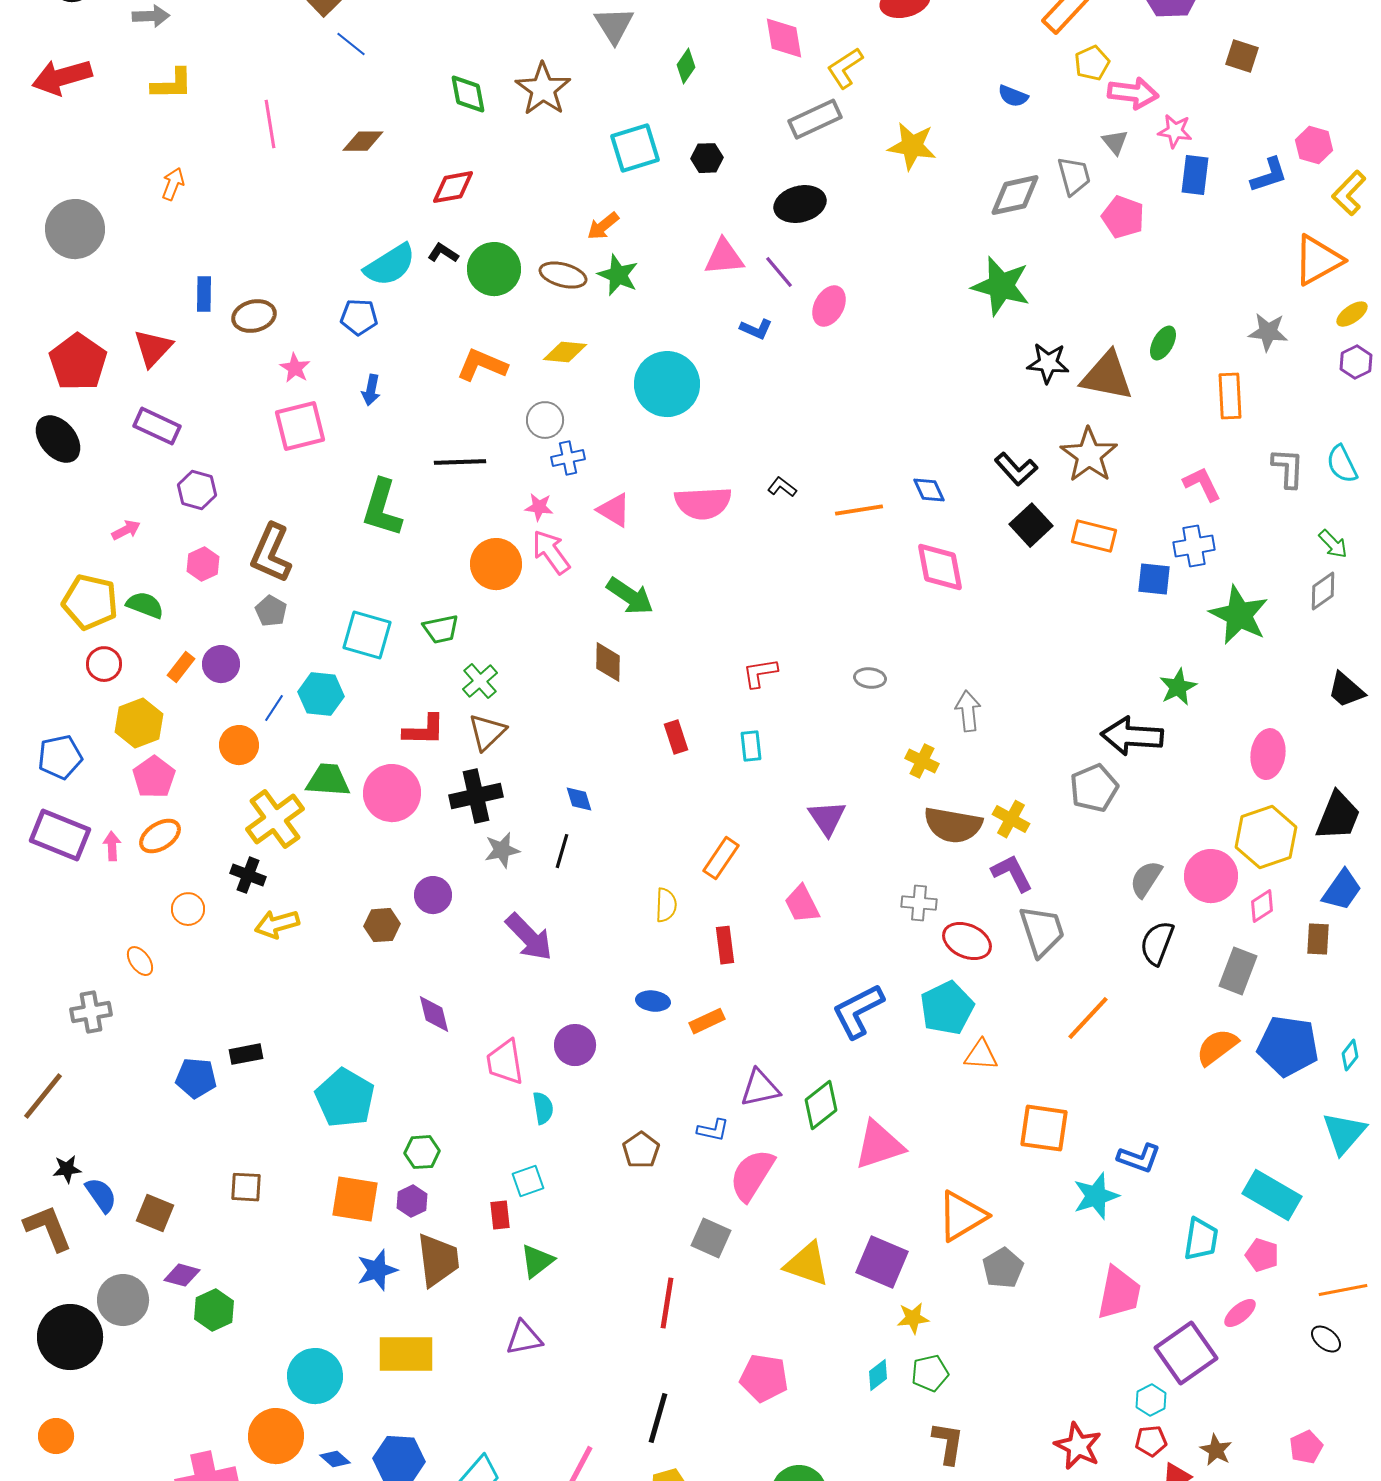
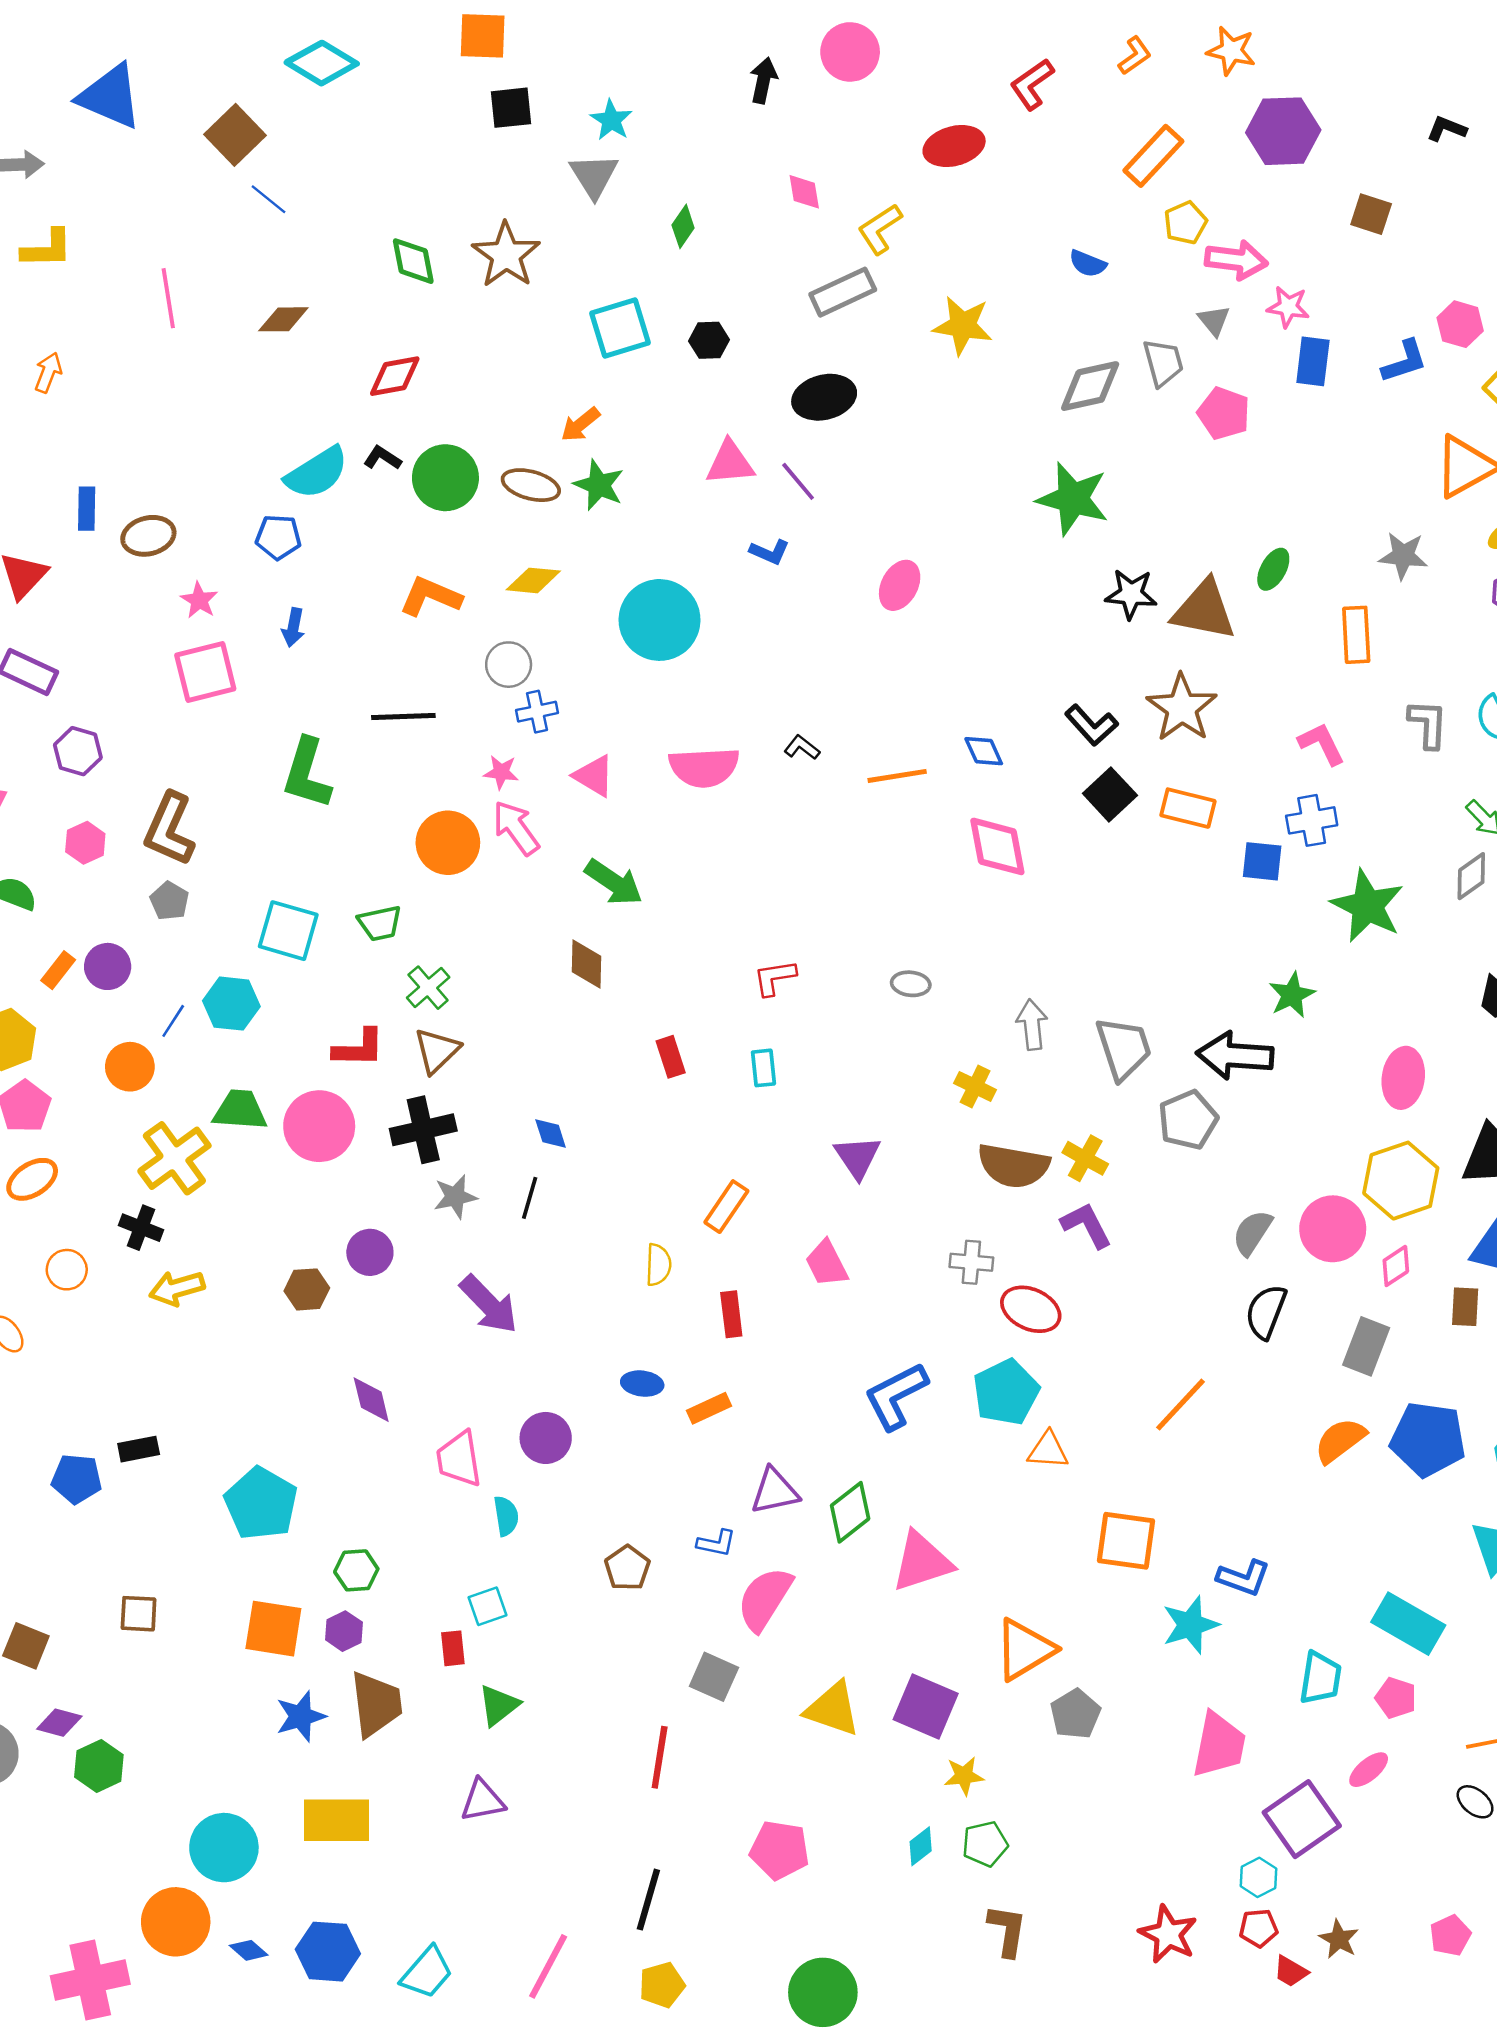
pink diamond: (784, 38) -> (804, 192), size x0.7
pink ellipse: (829, 306) -> (900, 585), moved
gray trapezoid: (1042, 931) -> (1124, 1048), moved

